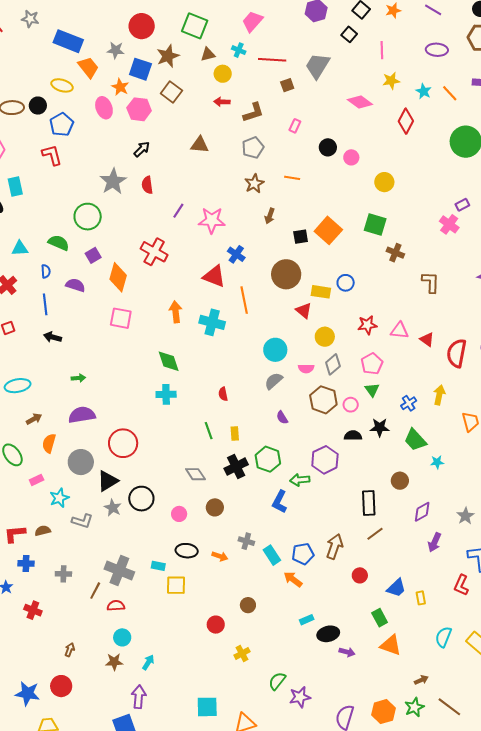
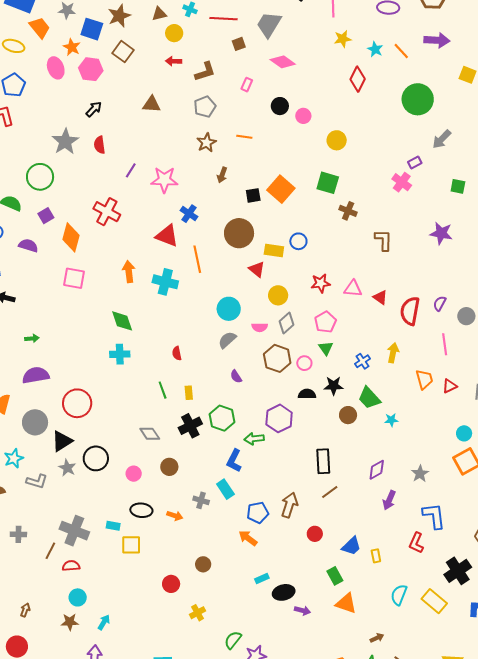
pink diamond: (360, 102) -> (283, 62), moved
brown circle: (400, 481) -> (348, 415), moved
cyan rectangle: (272, 555) -> (225, 489), moved

